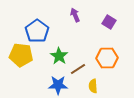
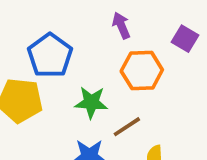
green star: (59, 56) -> (91, 102), turned -30
orange hexagon: (107, 58) -> (142, 70), moved

